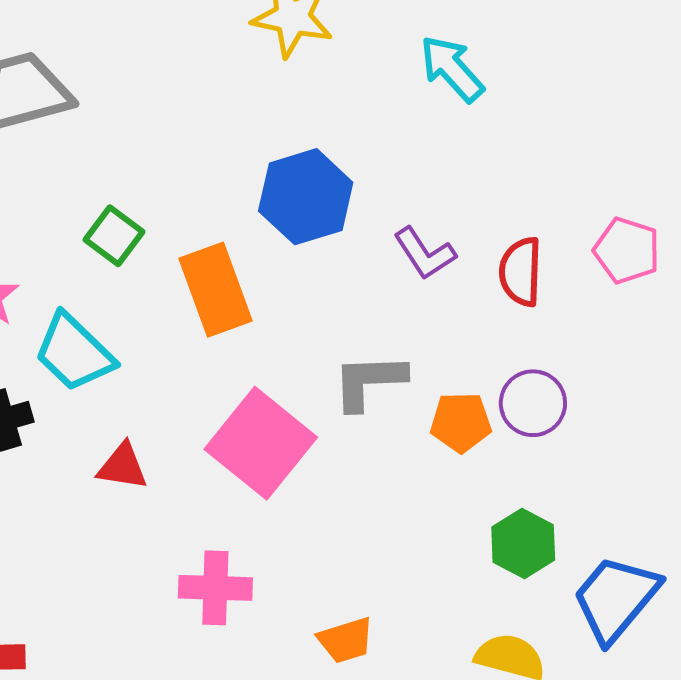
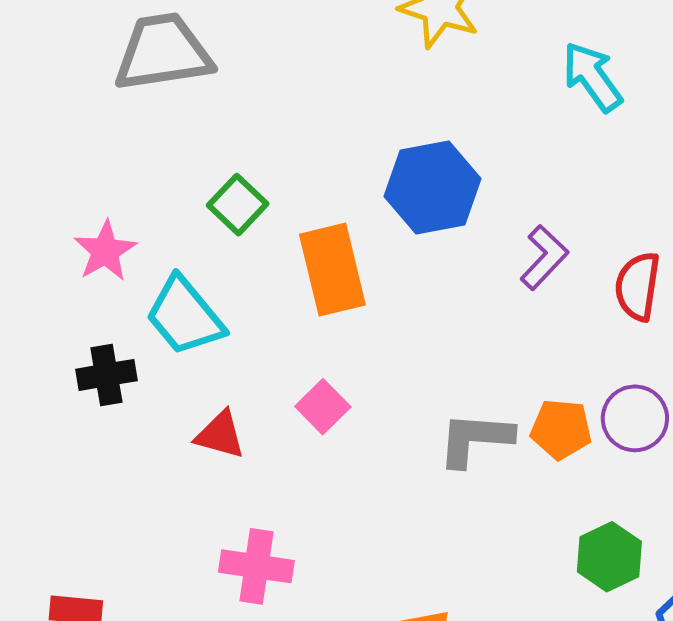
purple L-shape: (425, 253) -> (544, 257), turned -110
gray L-shape: (369, 381) -> (475, 439), moved
pink square: (261, 443) -> (323, 407), moved, size x0.5
pink cross: (215, 588) -> (256, 566), moved

